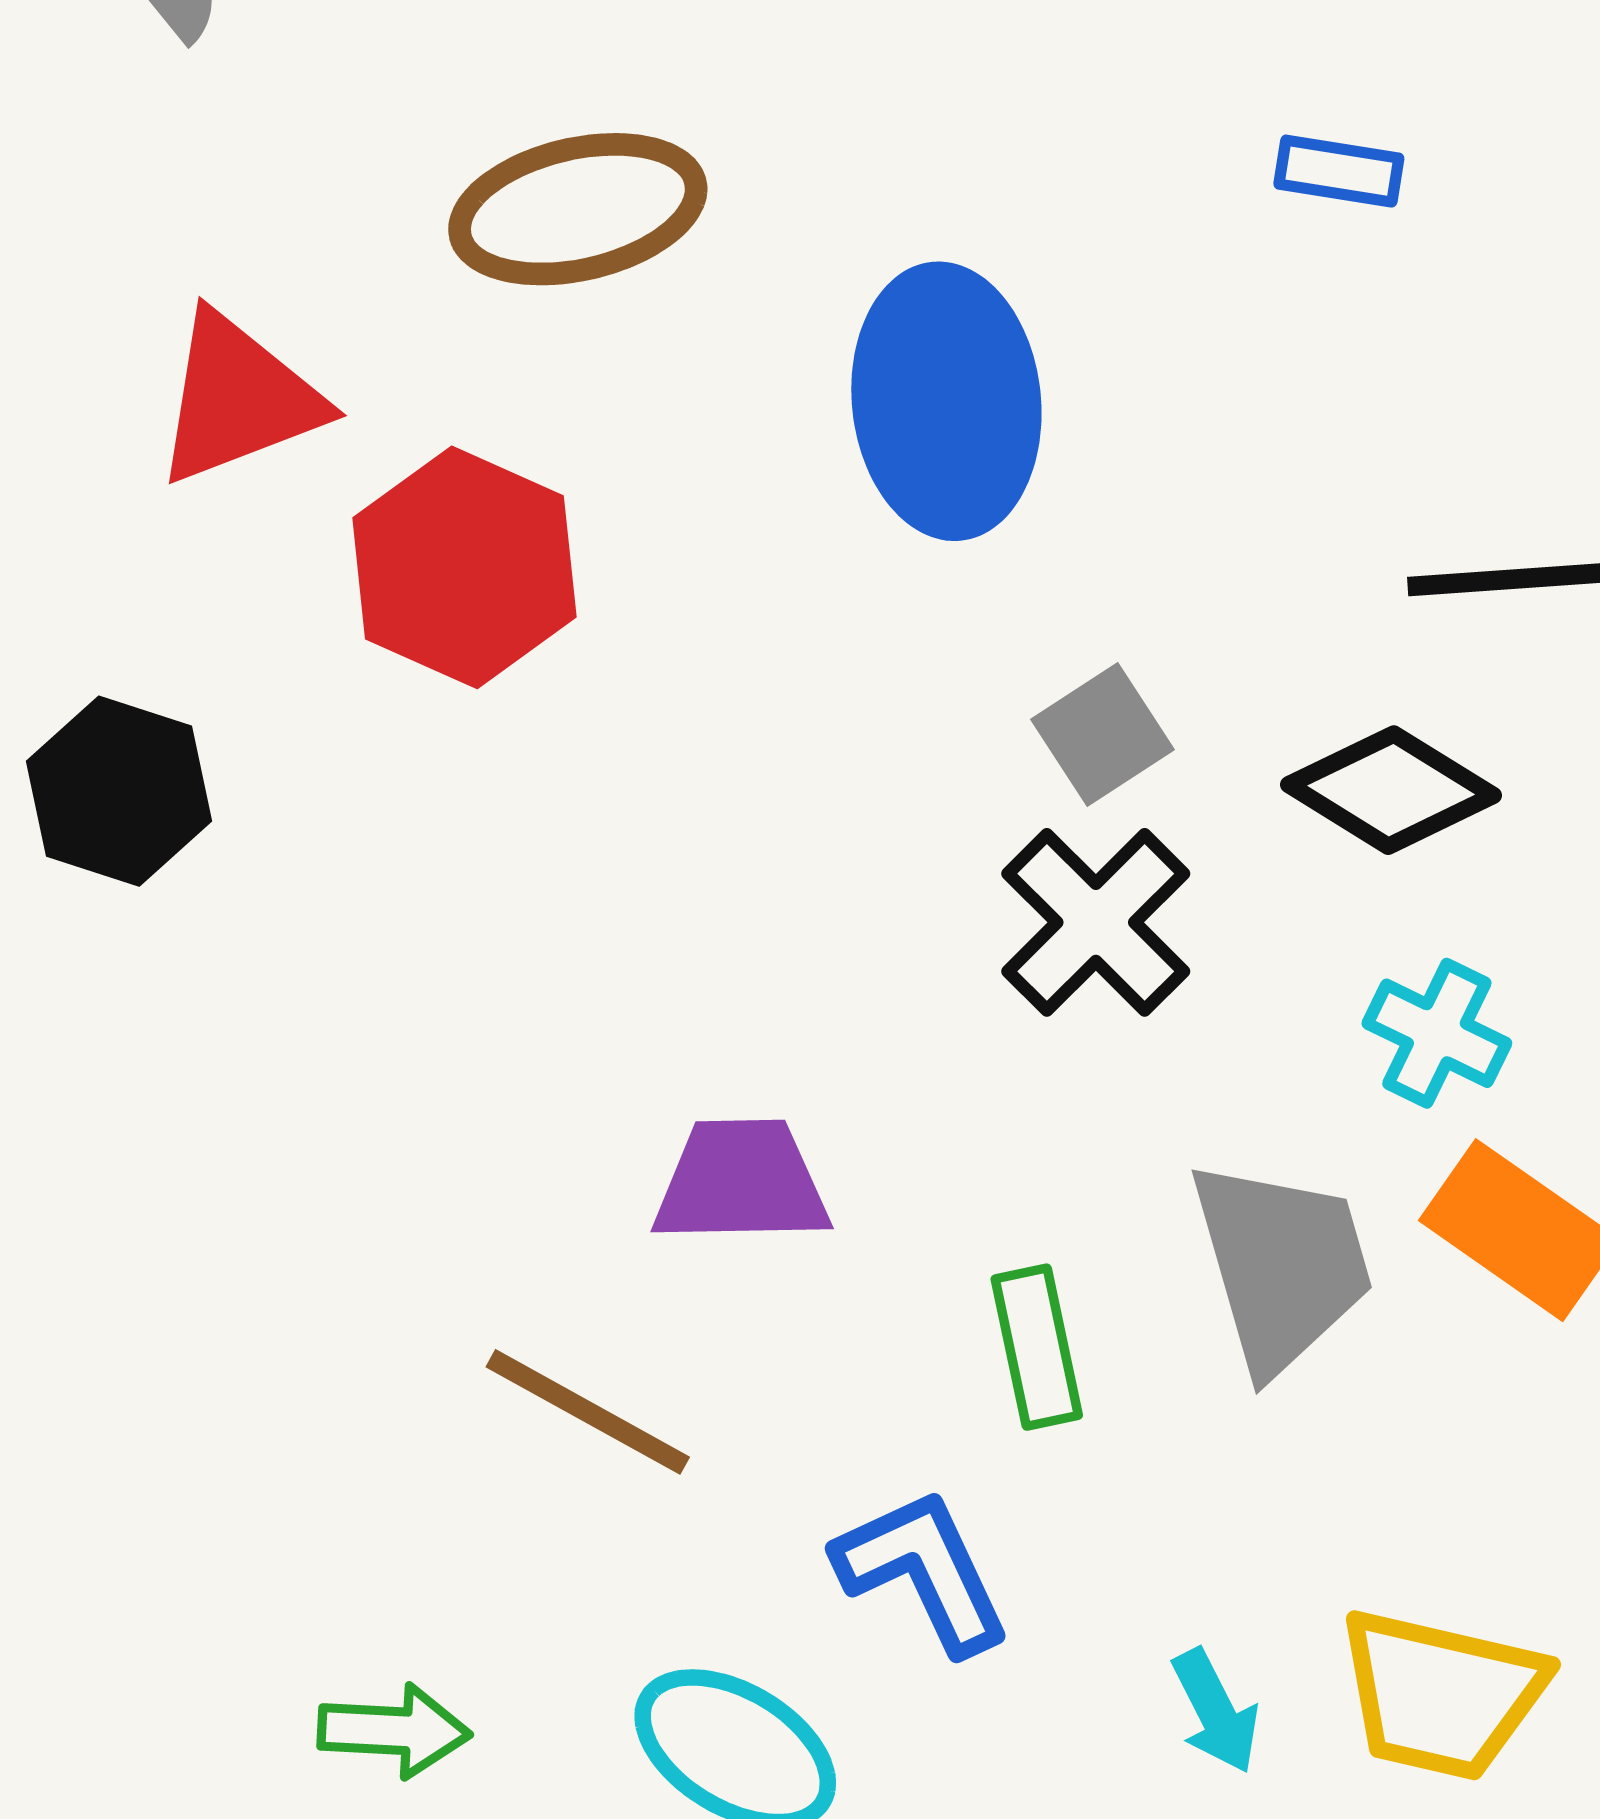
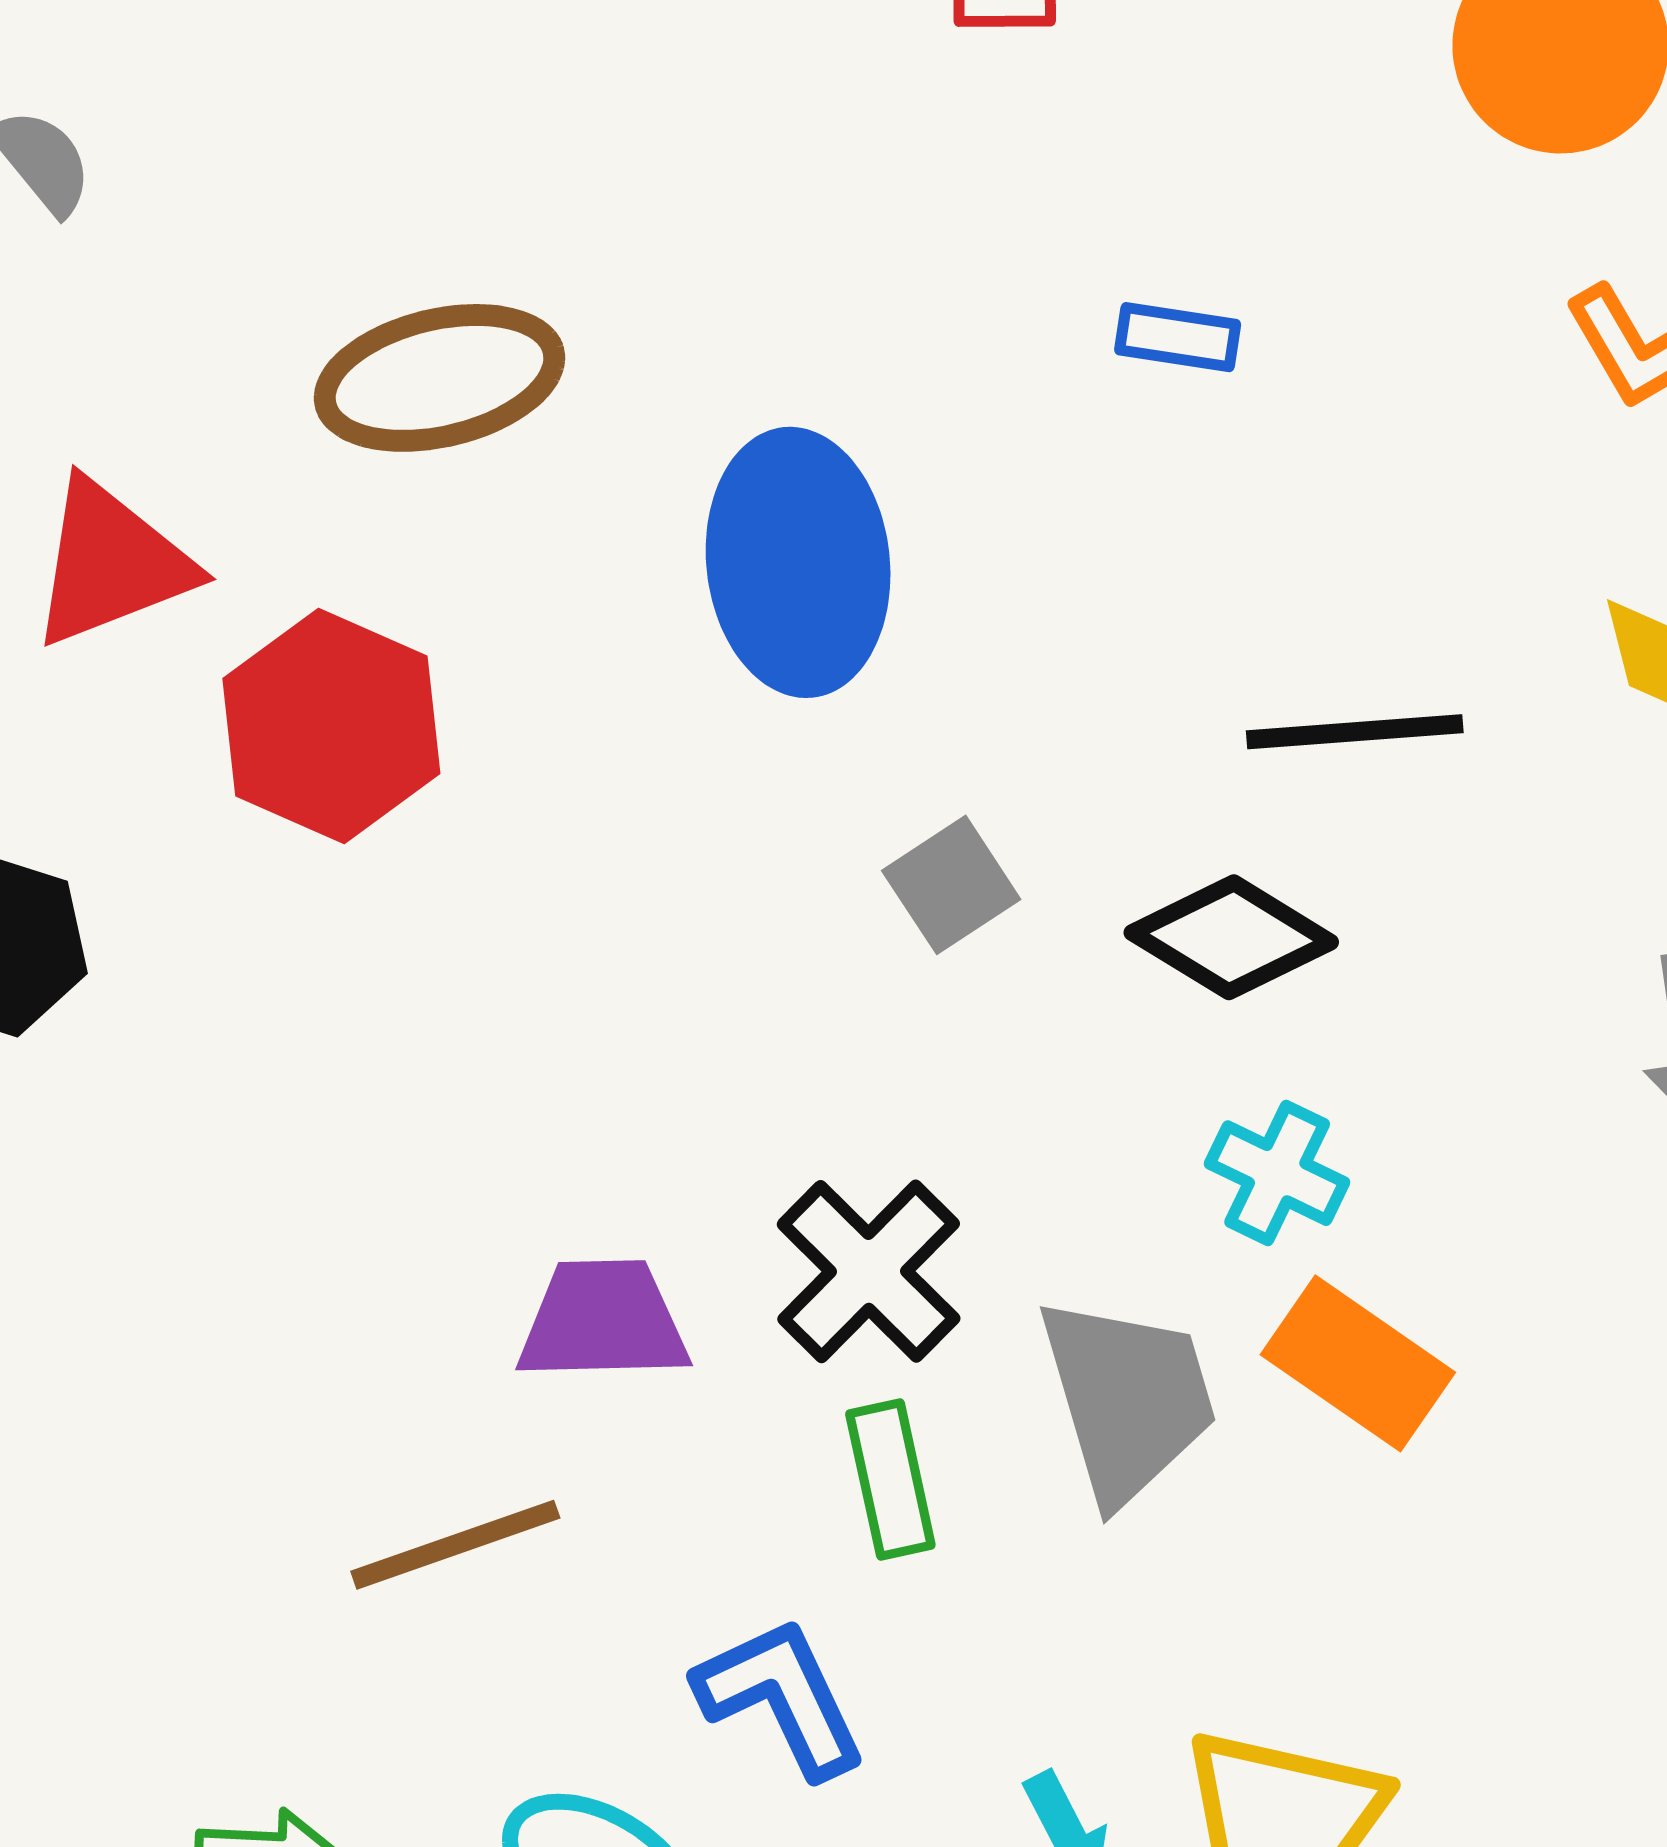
black cross: (1096, 922) -> (869, 1271), moved
brown line: (588, 1412) -> (455, 1545), turned -48

